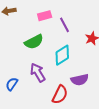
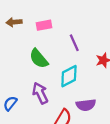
pink rectangle: (45, 16) -> (44, 25), moved
green semicircle: (34, 42) -> (39, 59), turned 72

